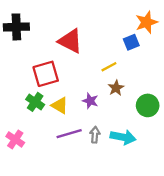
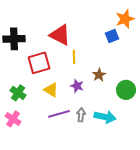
black cross: (16, 27) -> (14, 39), moved
yellow line: (109, 67) -> (74, 57), moved, turned -64
green cross: (35, 102) -> (18, 93), moved

